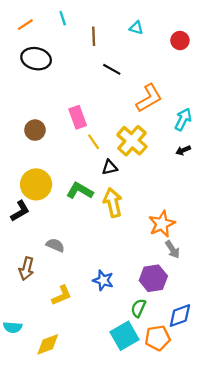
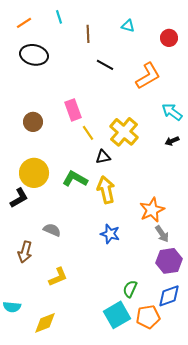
orange L-shape: (149, 98) -> (148, 76), moved
cyan arrow: (183, 119) -> (172, 112), turned -80
purple hexagon: (153, 278) -> (169, 261), moved
blue star: (103, 280) -> (110, 234), moved

